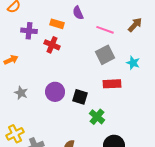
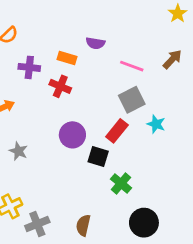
purple semicircle: (78, 13) -> (95, 43), turned -56
cyan star: (133, 63) -> (156, 124), moved
red rectangle: (112, 84) -> (117, 131), moved, turned -48
purple circle: (55, 92) -> (72, 135), moved

